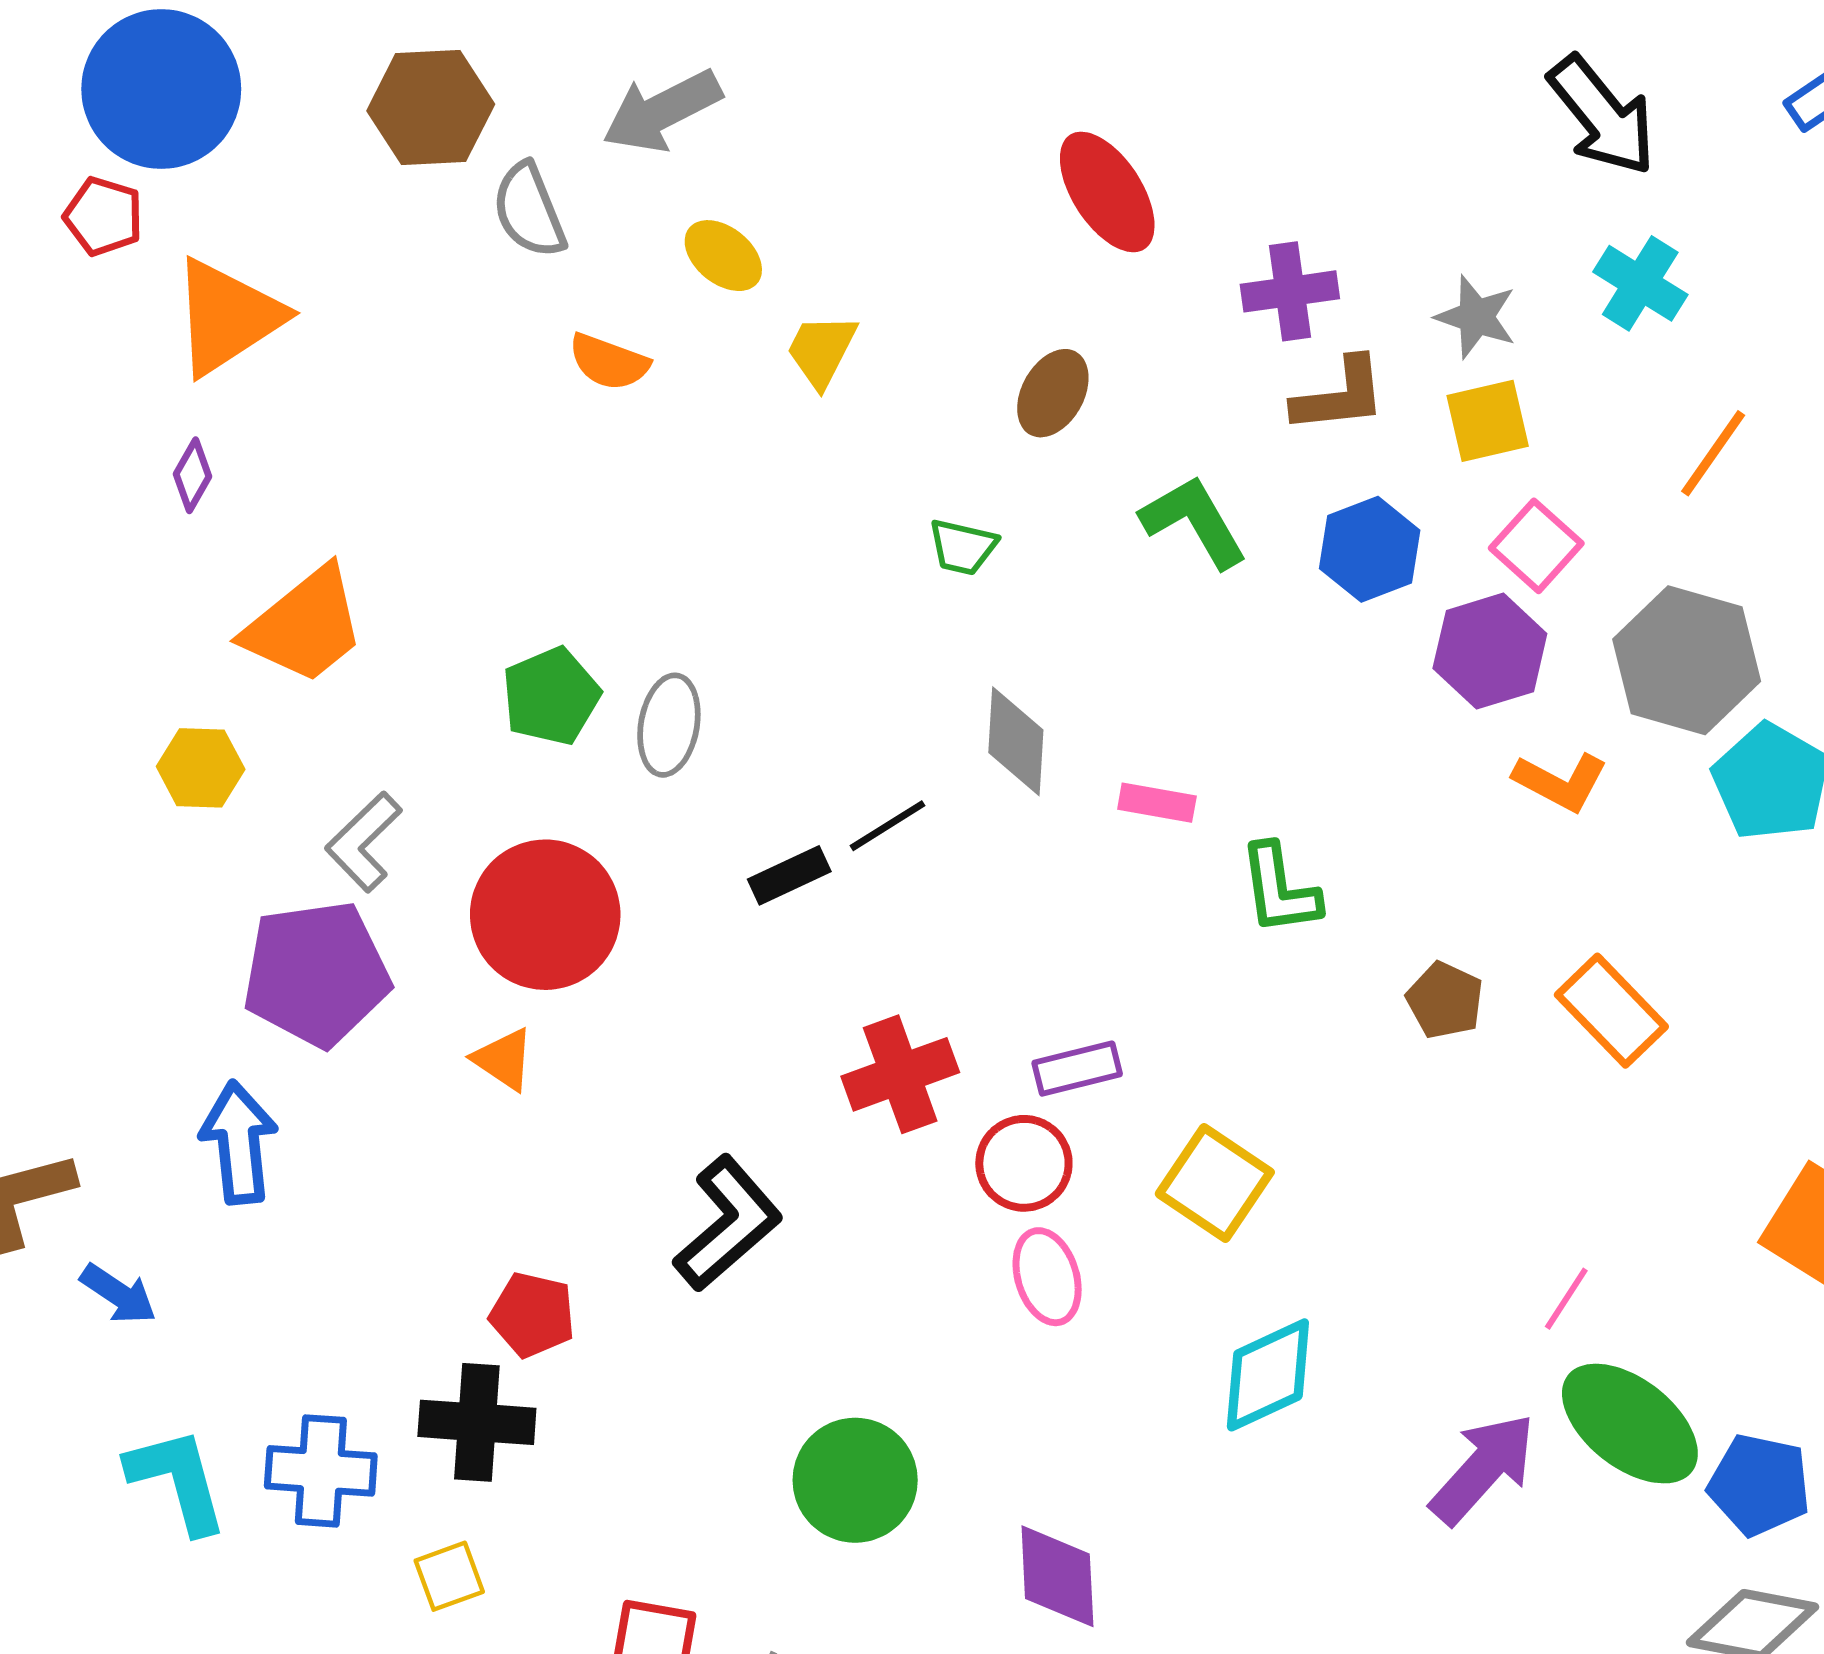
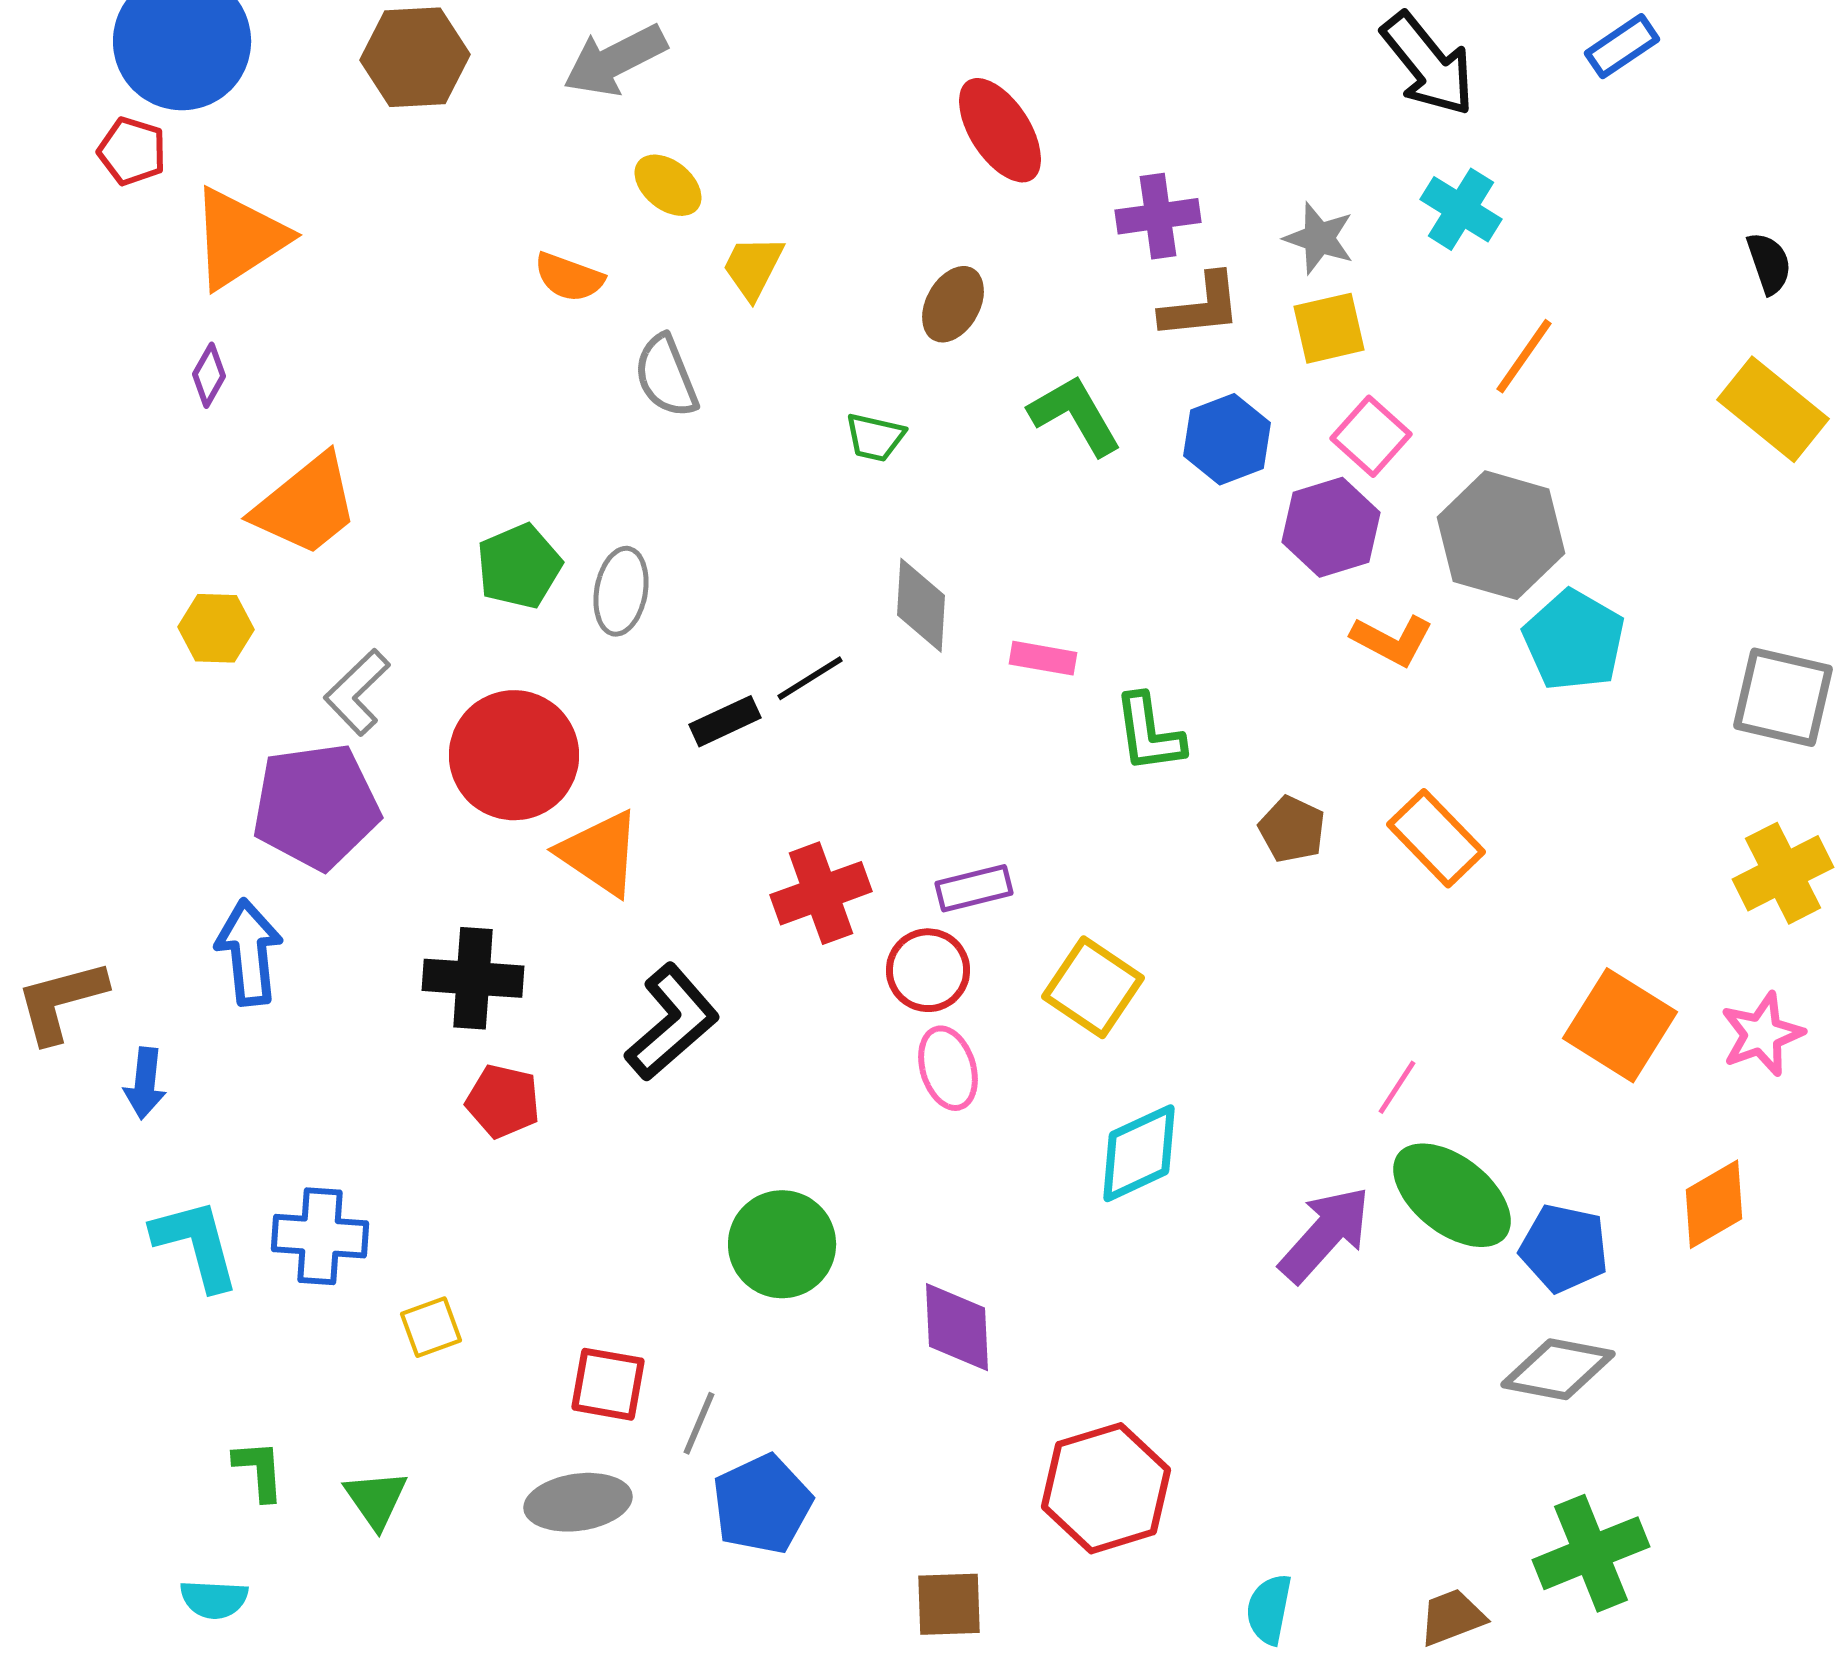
gray semicircle: (529, 210) -> (666, 376), moved
orange triangle: (504, 1059) -> (600, 853), moved, size x1.6
blue arrow: (118, 1294) -> (145, 1083), turned 62
black cross: (477, 1422) -> (473, 978), moved

